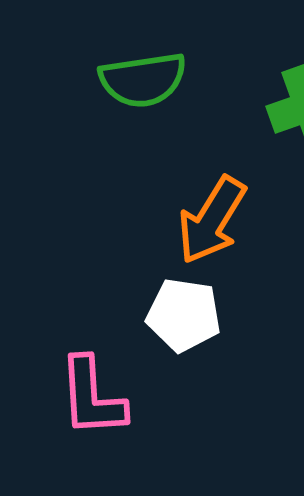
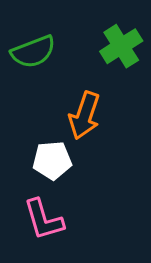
white pentagon: (184, 315) -> (52, 160), moved

